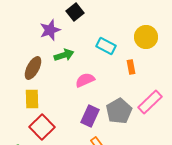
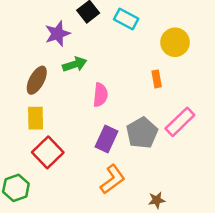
cyan rectangle: (106, 46) -> (126, 19), moved
pink semicircle: (85, 80) -> (100, 95), turned 120

